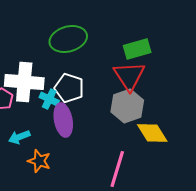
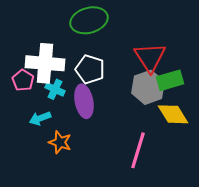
green rectangle: (137, 49) -> (170, 80), moved
cyan cross: (49, 99) -> (55, 89), moved

